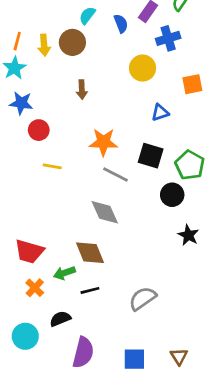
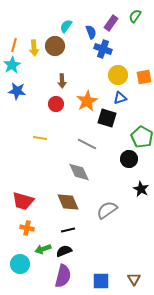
blue cross: (168, 38) -> (103, 49), moved, turned 36
yellow circle: (143, 68) -> (118, 75), moved
red circle: (39, 130) -> (56, 104), moved
orange star: (103, 142) -> (87, 101), moved, turned -30
black square: (151, 156) -> (107, 118), moved
green arrow: (64, 273) -> (43, 249), moved
orange cross: (35, 288) -> (27, 228), turned -32
gray semicircle: (143, 299) -> (107, 210), moved
black semicircle: (60, 319) -> (64, 251), moved

